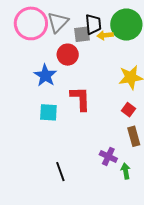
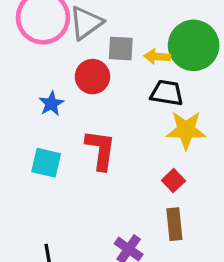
black trapezoid: (93, 24) -> (167, 93), moved, turned -85
blue star: (45, 75) -> (51, 104), size x0.7

